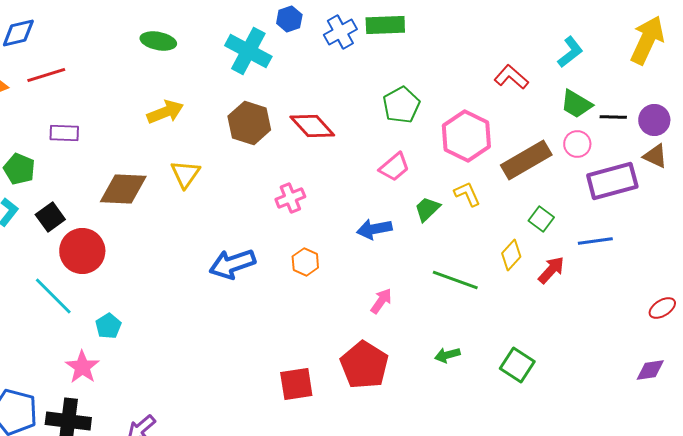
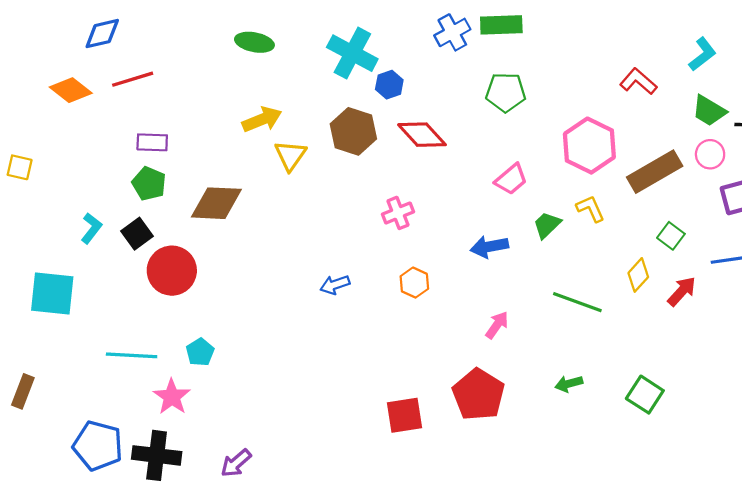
blue hexagon: (289, 19) -> (389, 85), moved
green pentagon: (401, 105) -> (506, 92), moved, turned 30
green pentagon: (19, 169) -> (149, 184), moved
yellow triangle: (185, 174) -> (290, 155), moved
blue arrow: (232, 264) -> (335, 285), size x0.6
cyan line: (53, 296) -> (132, 355), moved, turned -42

